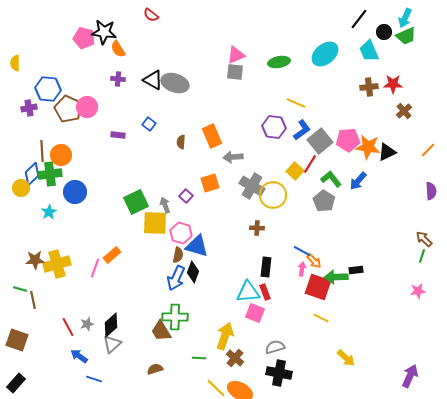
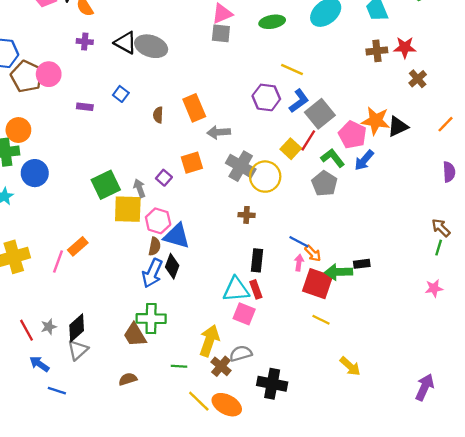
pink pentagon: (348, 140) -> (352, 135), moved, turned 30
gray semicircle: (275, 347) -> (241, 353), moved

